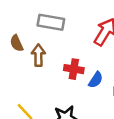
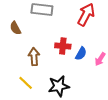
brown arrow: (38, 55) -> (34, 57), moved

